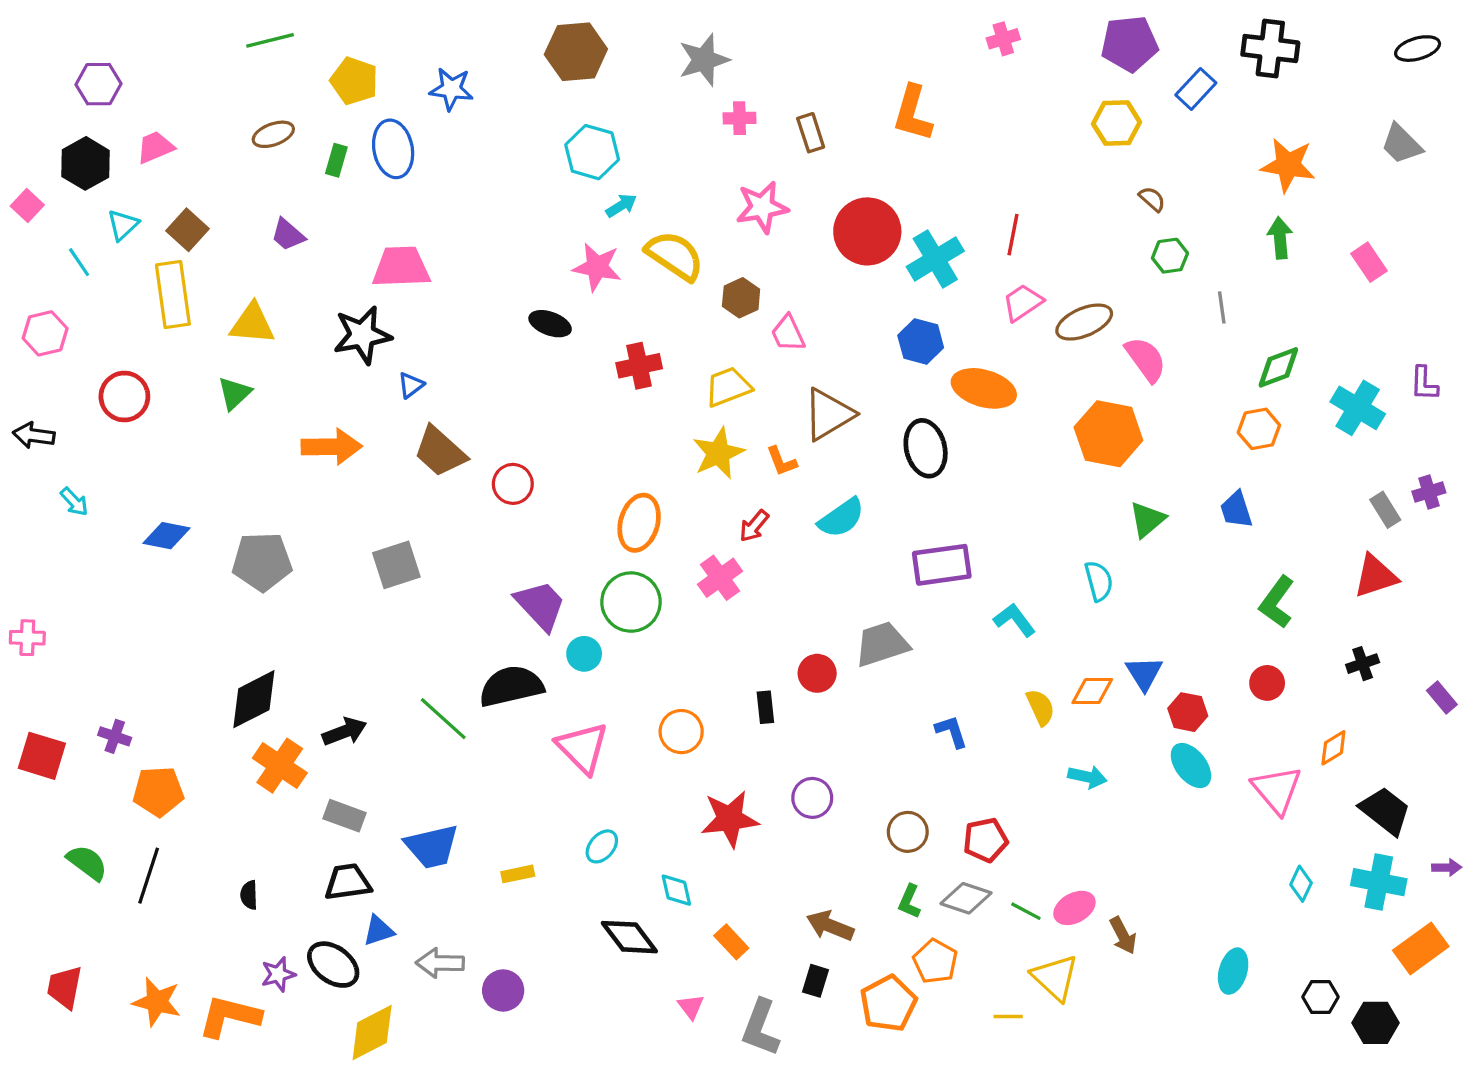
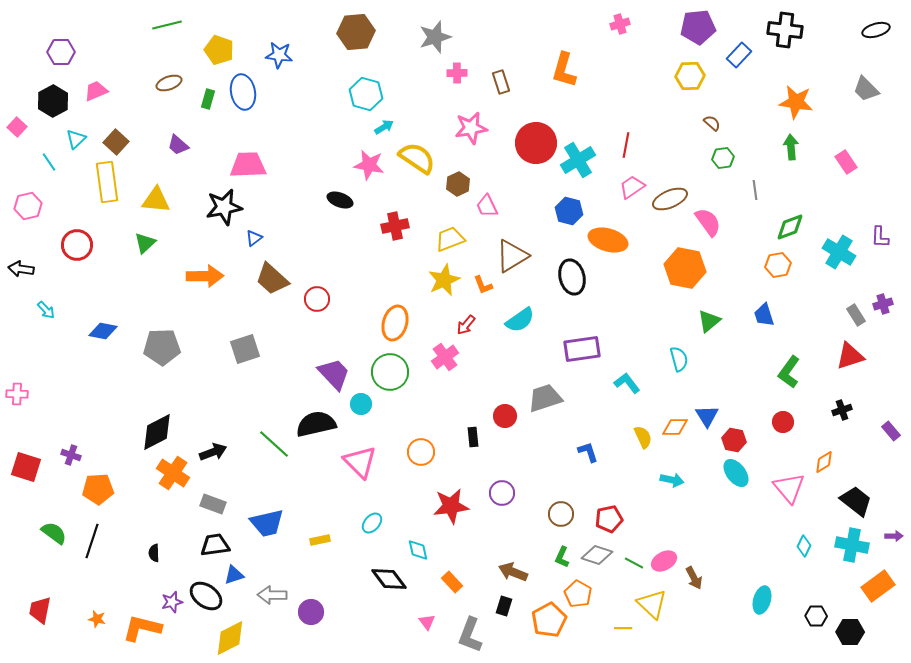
orange star: (157, 1002) -> (97, 619), size x0.6

